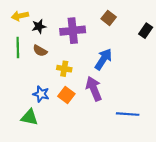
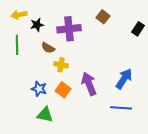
brown semicircle: (40, 51) -> (48, 48), moved
blue arrow: (103, 59) -> (124, 79), moved
green triangle: (29, 117) -> (45, 115), moved

